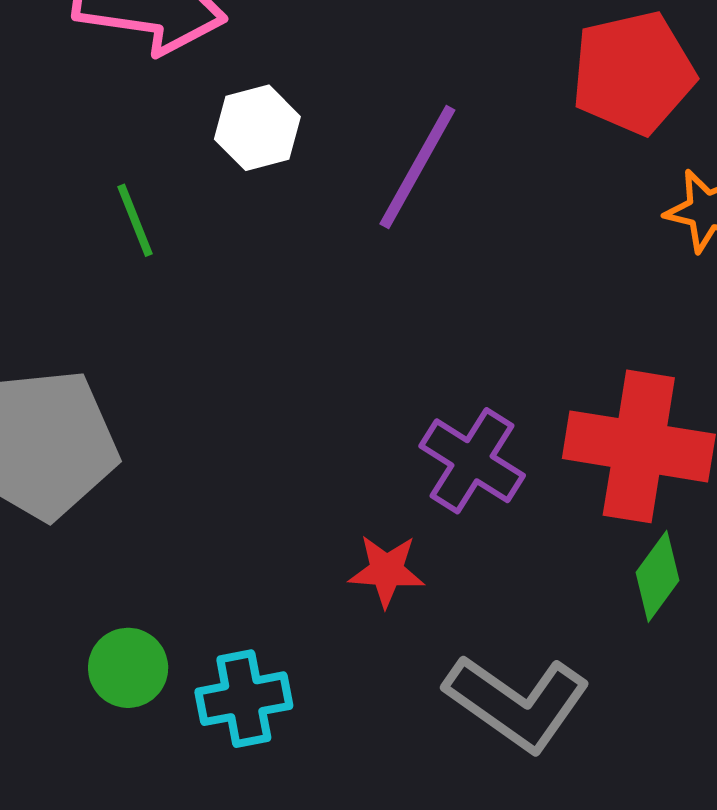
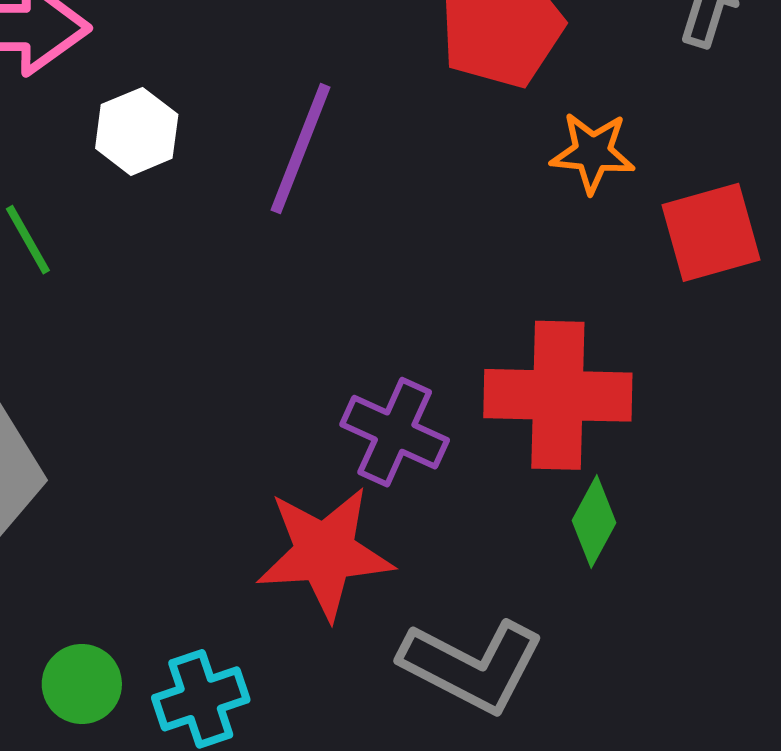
red star: (387, 571) -> (325, 553), size x1.8

